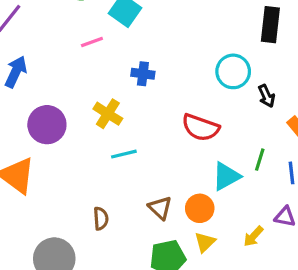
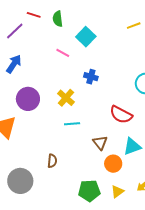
pink line: (92, 42) -> (63, 53), turned 40
brown triangle: (160, 208) -> (100, 143), moved
yellow triangle: (205, 242) -> (117, 192), moved

